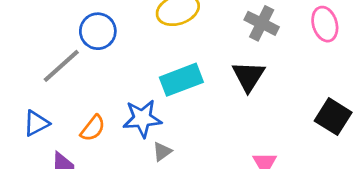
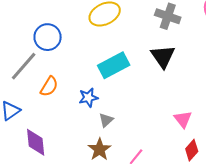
blue star: (142, 119) -> (88, 98), size x0.7
orange semicircle: (93, 128) -> (49, 86), moved

